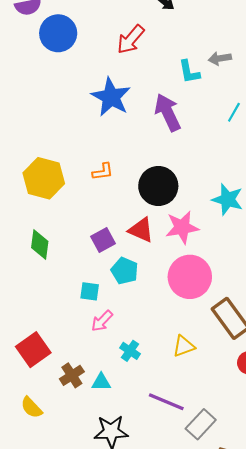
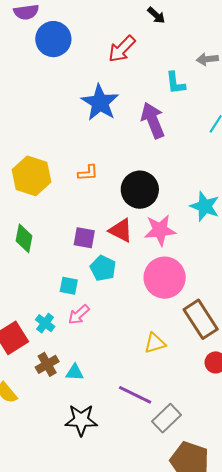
gray arrow: (220, 58) -> (207, 59), moved
purple square: (103, 240) -> (84, 238), turned 35
cyan cross: (130, 351) -> (45, 323), moved

